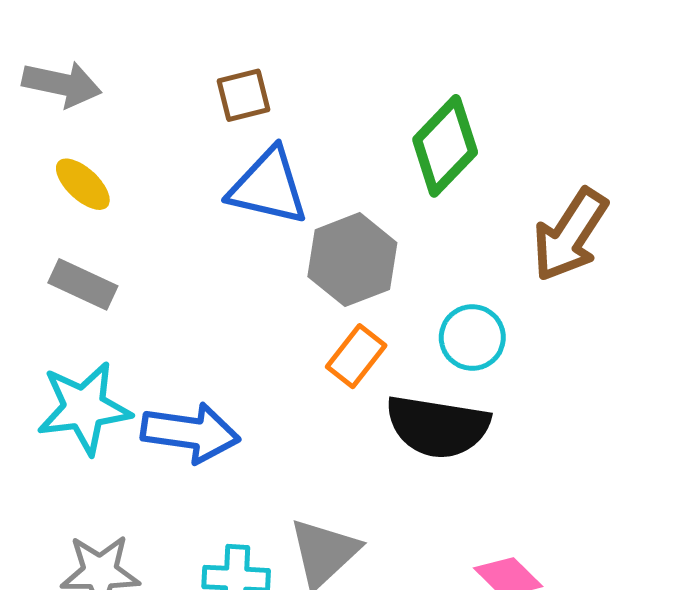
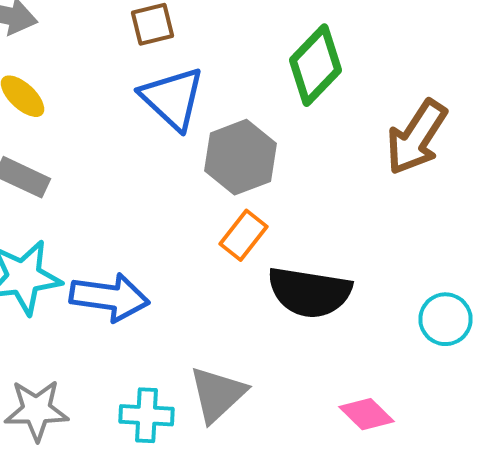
blue triangle: (268, 187) -> (172, 98), turned 30
cyan circle: (472, 338) -> (446, 319), moved

